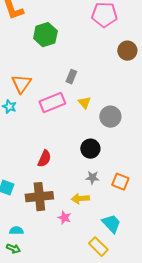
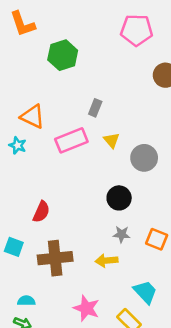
orange triangle: (21, 84) -> (33, 117), turned -40
red semicircle: (44, 159) -> (41, 212), moved
pink star: (64, 218) -> (86, 308), moved, size x1.5

